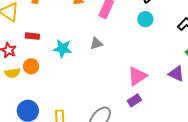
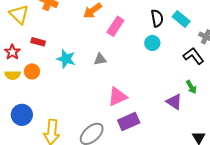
pink triangle: (137, 76) -> (117, 97), moved
purple rectangle: (134, 100) -> (129, 121), size x1.5

